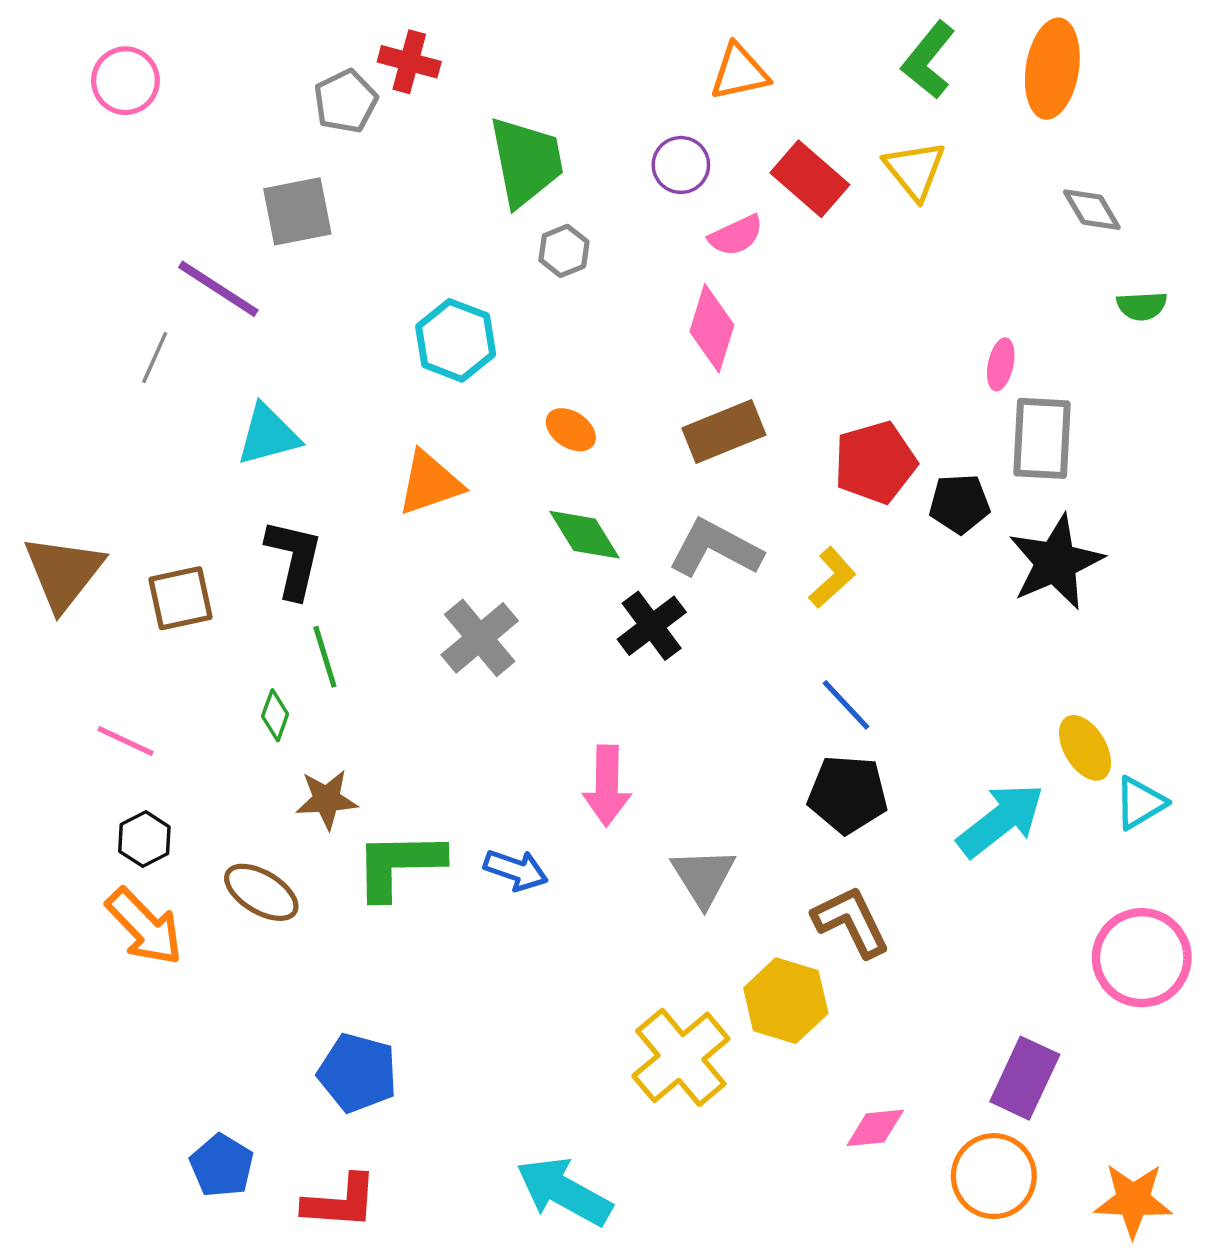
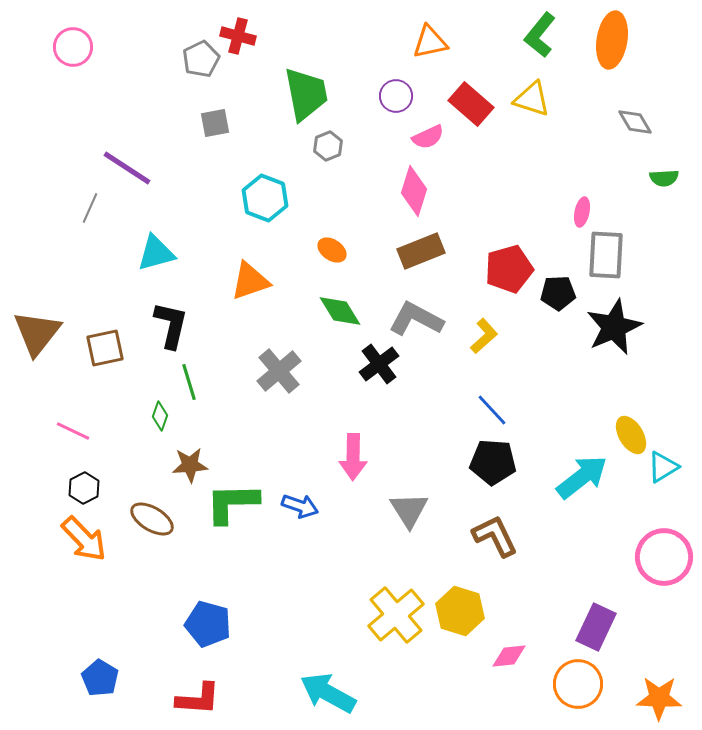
yellow triangle: (915, 170) -> (532, 99), turned -33
gray square: (297, 211) -> (215, 123), moved, size x0.7
yellow hexagon: (786, 1001) -> (460, 611), moved
blue pentagon: (222, 1166) -> (100, 678), moved

